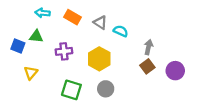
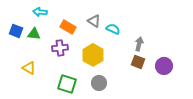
orange rectangle: (73, 17) -> (68, 27), moved
blue square: (18, 46) -> (16, 31), moved
brown square: (147, 66) -> (138, 62), turned -32
yellow triangle: (31, 73) -> (29, 68), turned -40

